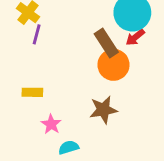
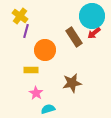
orange circle: (114, 65) -> (45, 50), moved
yellow rectangle: (32, 92) -> (31, 70), moved

